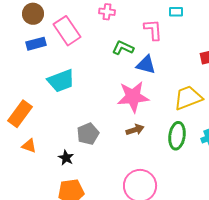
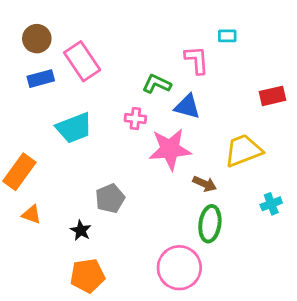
pink cross: (107, 12) -> (135, 119), moved
brown arrow: (135, 130) -> (205, 184), moved, turned 42
green ellipse: (177, 136) -> (210, 224), moved

